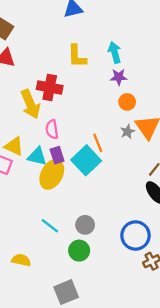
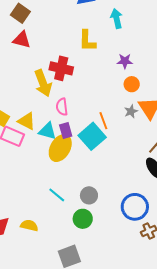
cyan arrow: (115, 52) -> (117, 19), moved

